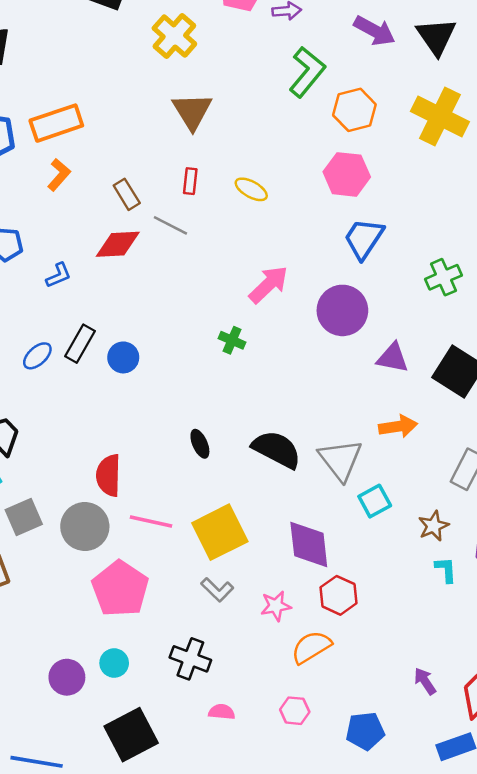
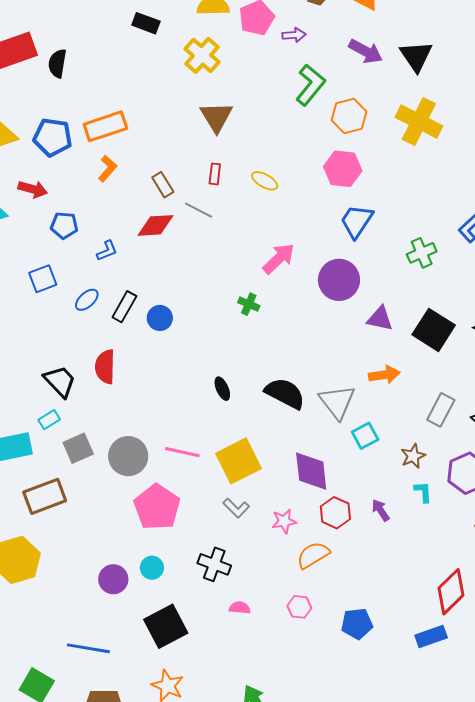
blue ellipse: (37, 356) -> (87, 300), moved
red semicircle: (108, 475) -> (105, 367), moved
purple arrow: (425, 681) -> (381, 510), moved

